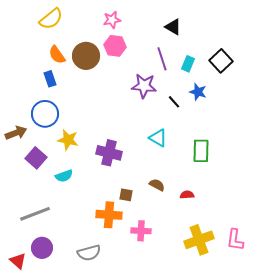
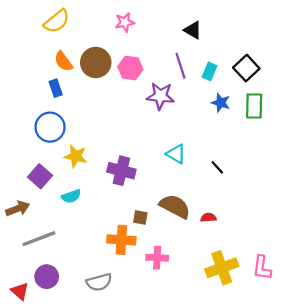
pink hexagon: (115, 46) -> (130, 68), moved
black line: (174, 102) -> (217, 167), moved
brown arrow: (16, 133) -> (18, 209), moved
green rectangle: (201, 151) -> (254, 106), moved
brown semicircle: (157, 185) -> (175, 206), size x1.8

